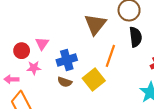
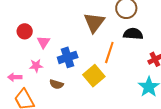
black semicircle: (136, 37) -> (133, 34), turned -78
red circle: (22, 51) -> (25, 31), moved
brown semicircle: (65, 82) -> (56, 84), moved

